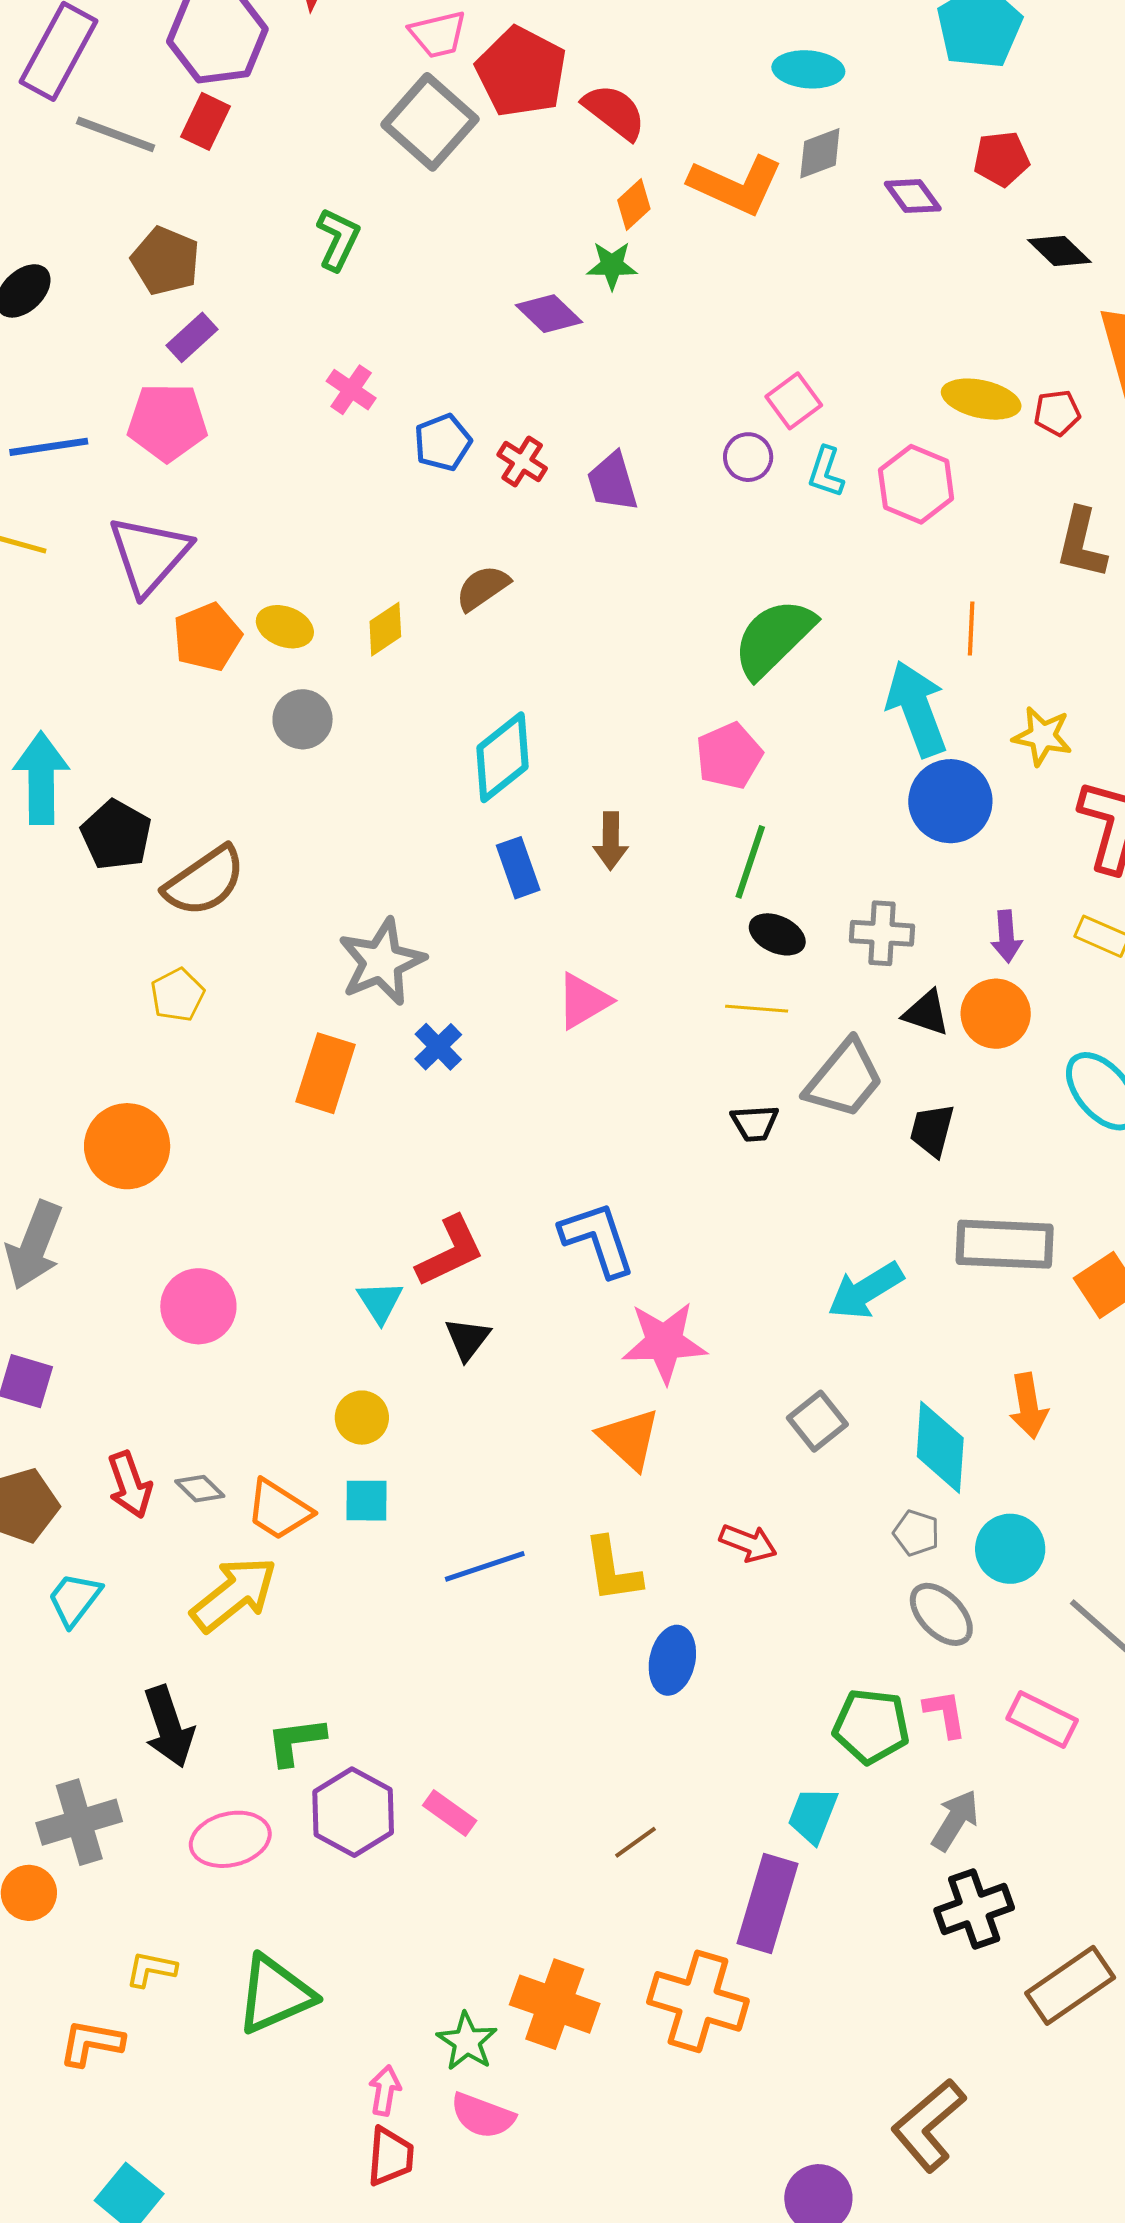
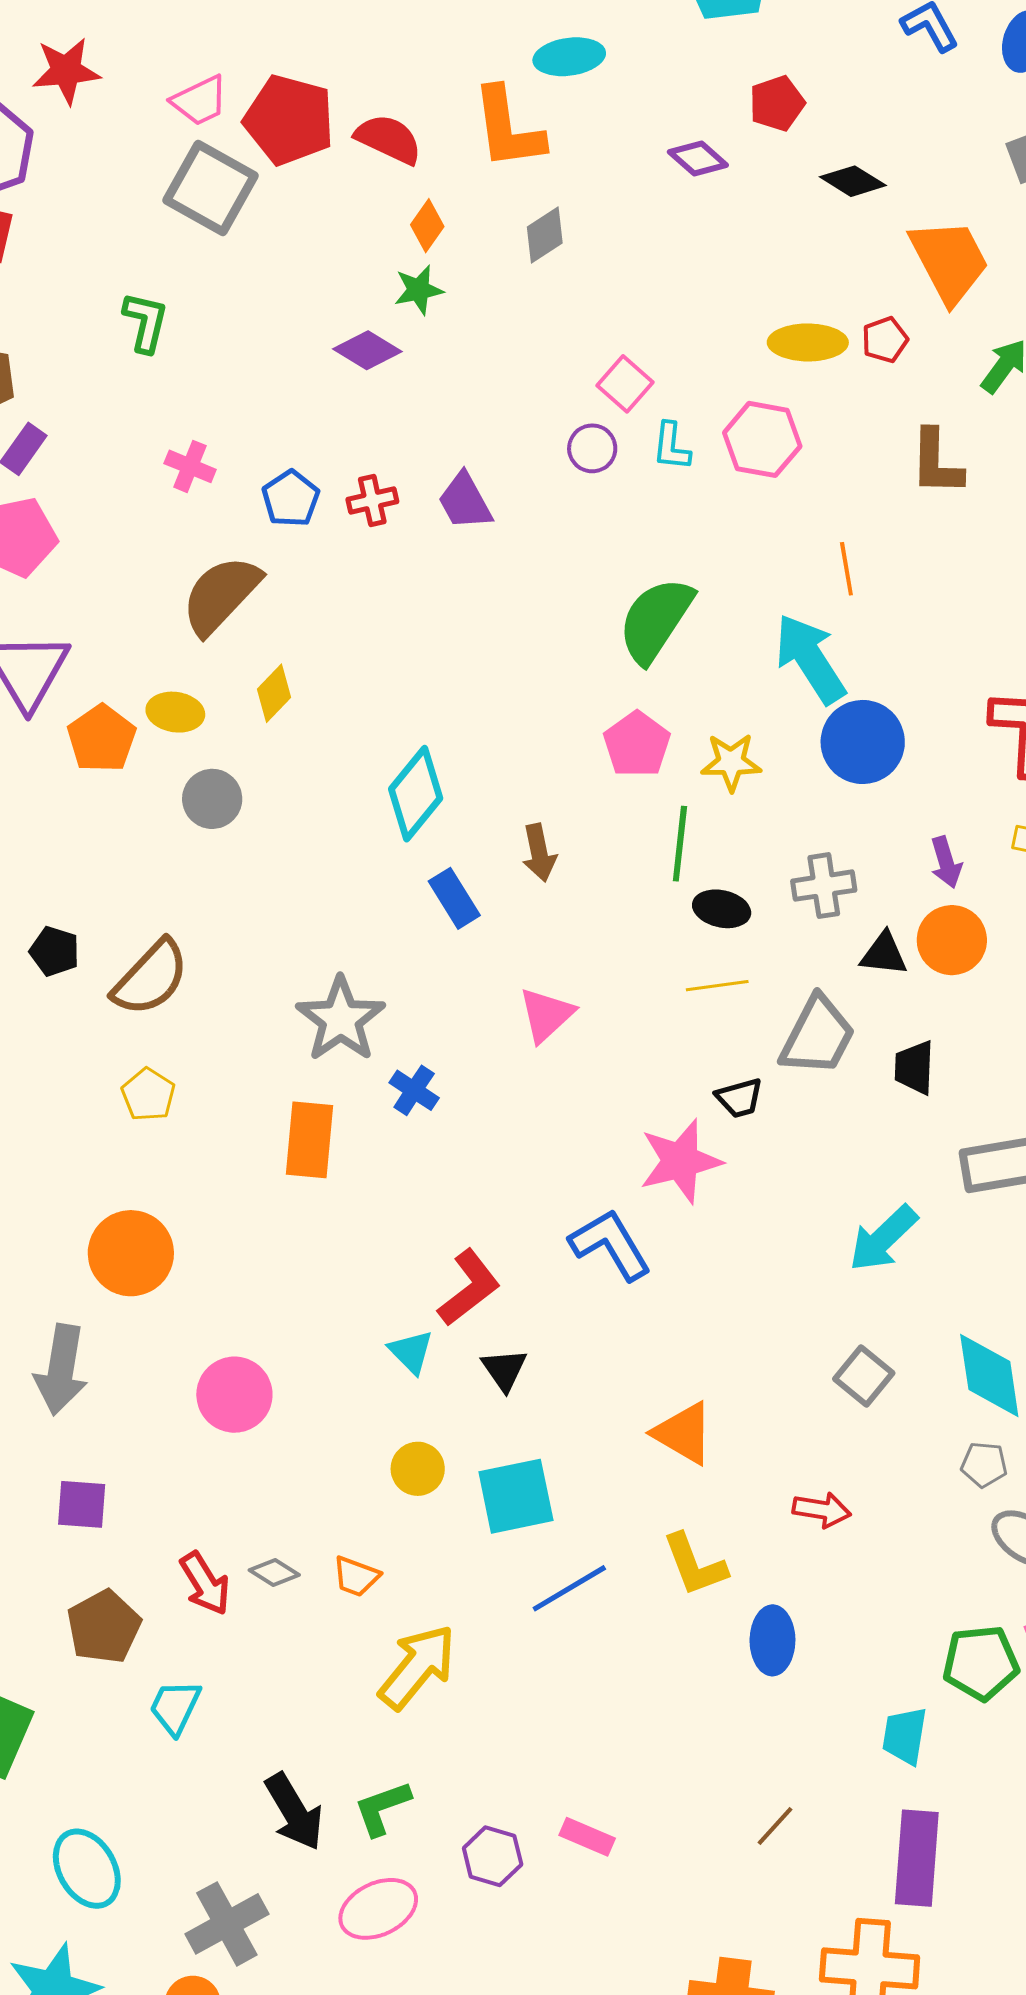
gray diamond: (820, 153) -> (545, 235), moved
orange L-shape: (736, 185) -> (508, 128), moved, turned 70
red cross: (522, 462) -> (372, 500), turned -33
brown semicircle: (483, 588) -> (221, 595), moved, size x1.6
yellow star: (1042, 736) -> (731, 762), moved
black pentagon: (116, 835) -> (55, 951), size x0.7
pink star: (664, 1342) -> (680, 1161), moved
cyan square: (366, 1501) -> (516, 1496), moved, size x1.6
orange trapezoid: (279, 1510) -> (356, 1576), size x0.7
yellow arrow: (234, 1594) -> (417, 1667), moved
green L-shape: (296, 1741) -> (382, 1808), moved
purple hexagon: (353, 1812) -> (493, 1856), size x0.7
cyan trapezoid: (813, 1815) -> (905, 1736), moved

